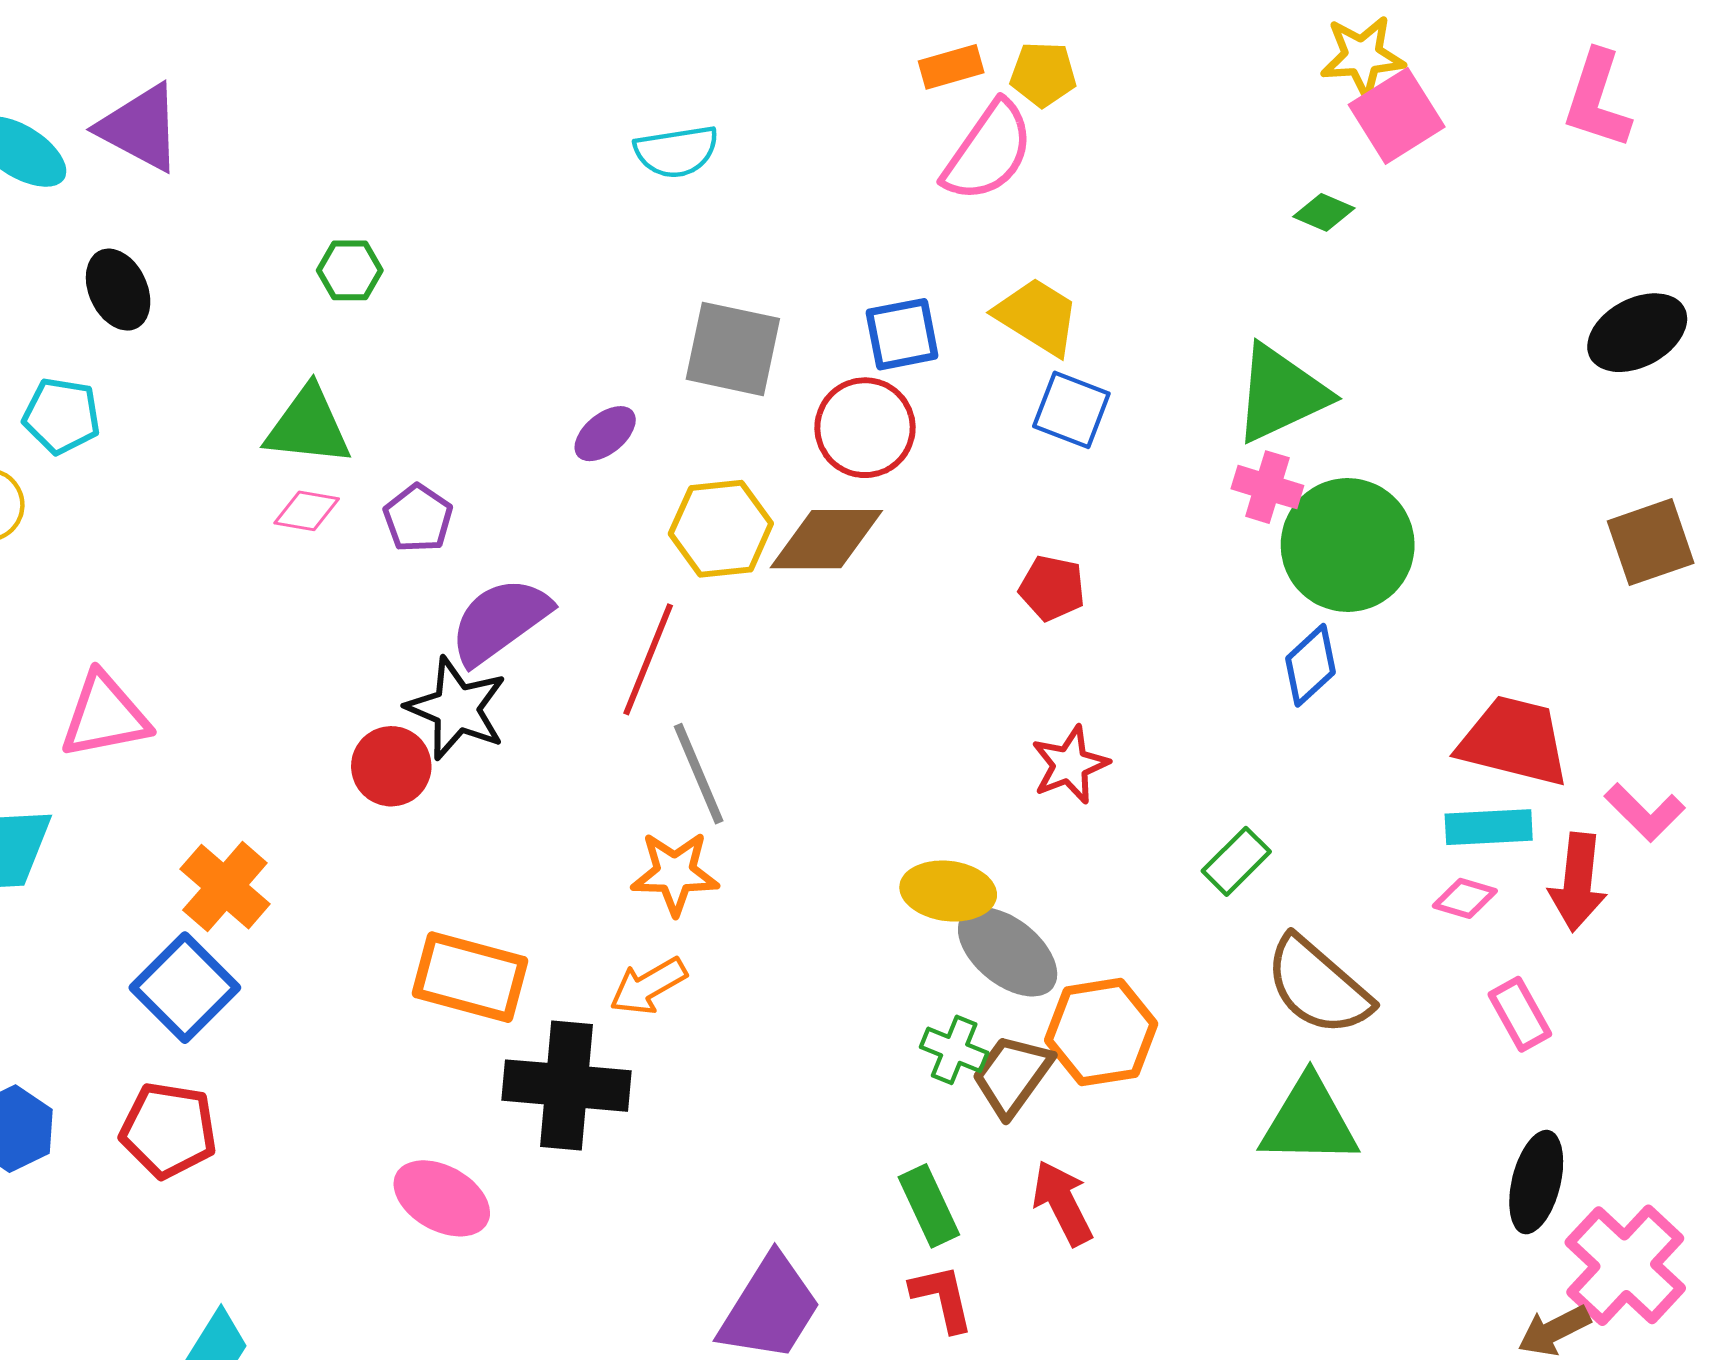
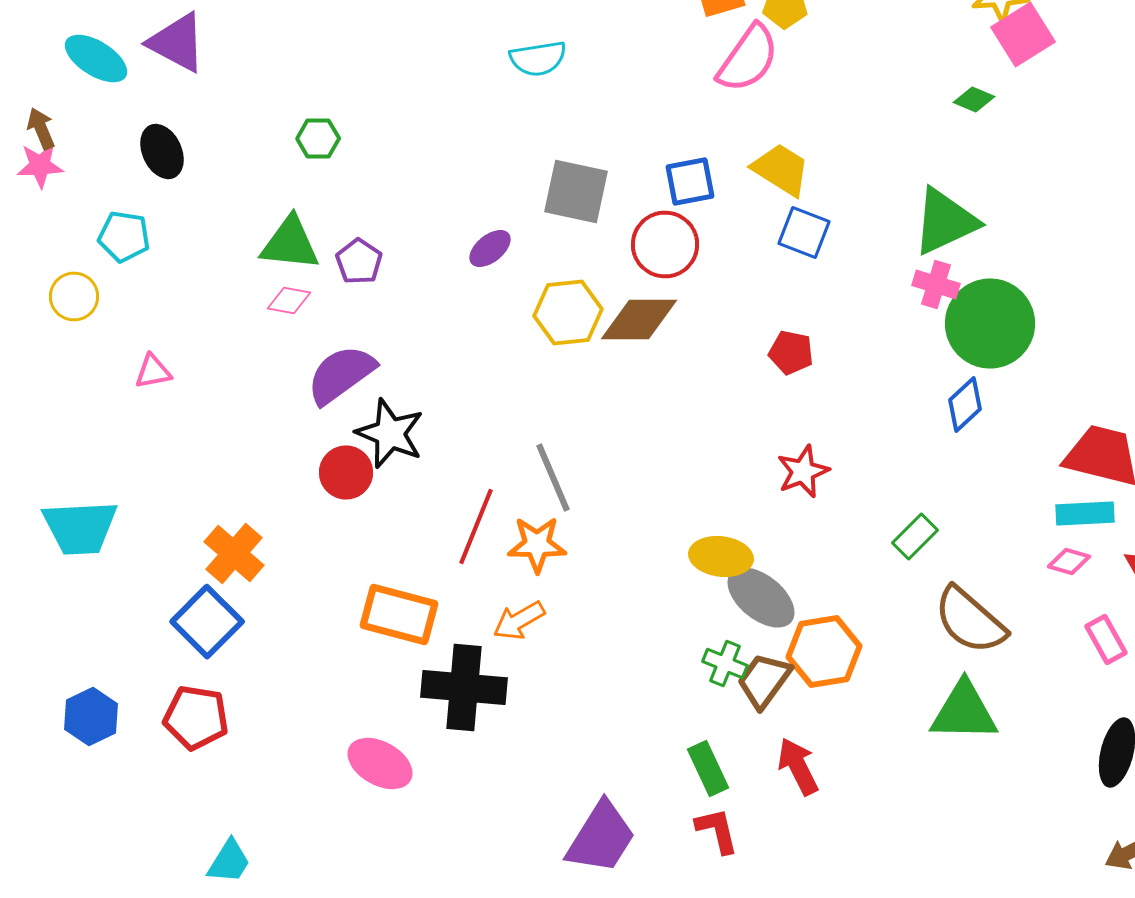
purple pentagon: (418, 518) -> (359, 262), moved
purple semicircle: (500, 621) -> (341, 374), moved
red line: (648, 659) -> (476, 526), moved
pink triangle: (105, 716) -> (153, 372), moved, size x0.6

